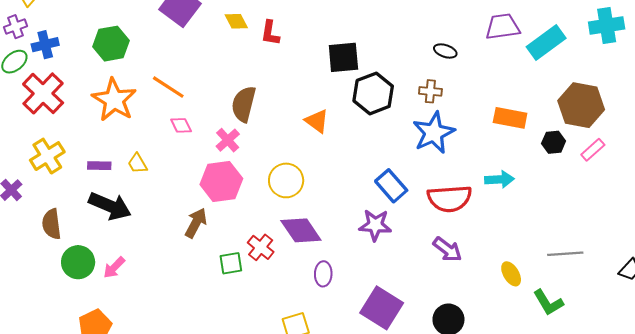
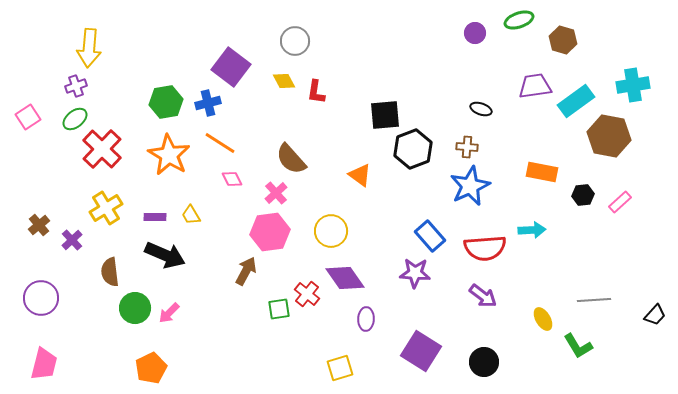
blue cross: (45, 45) -> (208, 103), moved
brown semicircle: (244, 104) -> (291, 159), turned -56
brown hexagon: (581, 105) -> (609, 136), moved

